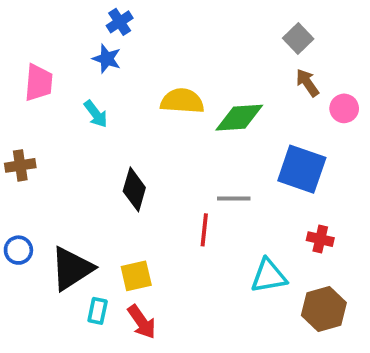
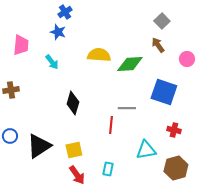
brown arrow: (307, 83) -> (158, 45), moved
cyan rectangle: (98, 311) -> (108, 169), moved

